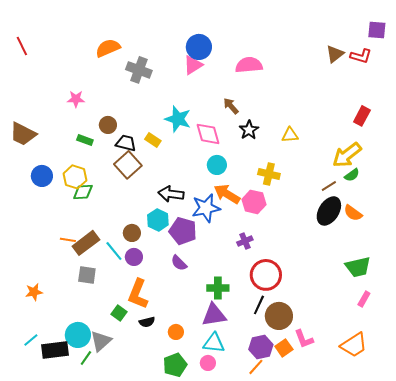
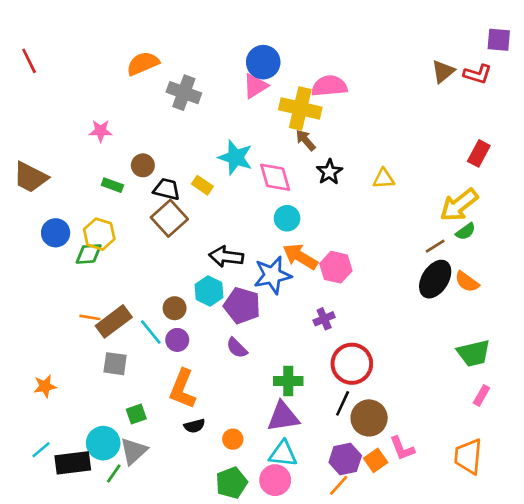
yellow cross: (269, 174) -> (300, 108), moved, size x1.4
green diamond: (83, 192) -> (89, 254), moved
green square: (119, 313) -> (136, 414), moved, turned 35
orange trapezoid: (354, 345) -> (468, 456), turned 128
pink circle: (208, 363) -> (275, 480), size x1.5

